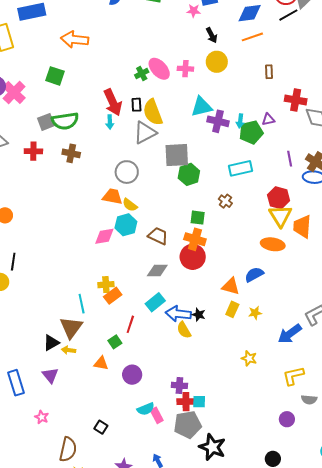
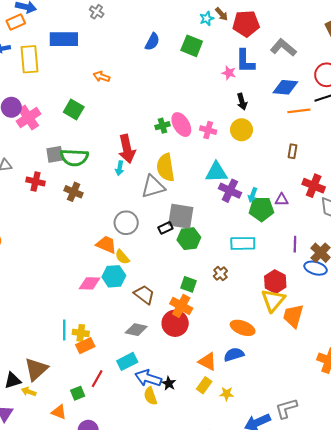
orange line: (252, 37) -> (299, 111), moved
orange arrow: (75, 39) -> (101, 77), size x0.6
black rectangle: (136, 105) -> (165, 228), moved, turned 56
orange ellipse: (273, 244) -> (243, 328), moved
cyan line: (82, 304) -> (64, 330), moved

